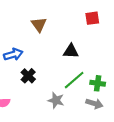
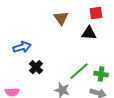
brown triangle: (39, 25) -> (61, 18), moved
black triangle: (71, 51) -> (89, 33), moved

